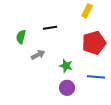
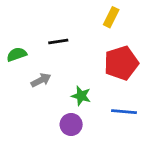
green semicircle: (21, 37) -> (17, 54), turned 56
purple circle: (67, 88) -> (71, 125), moved

